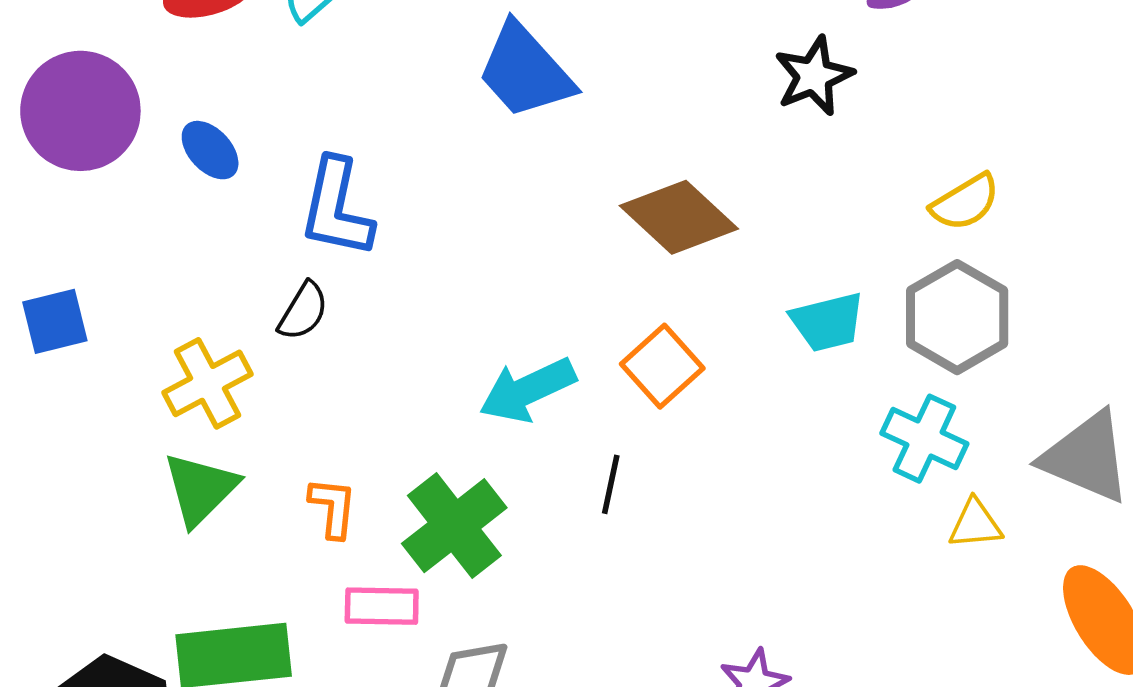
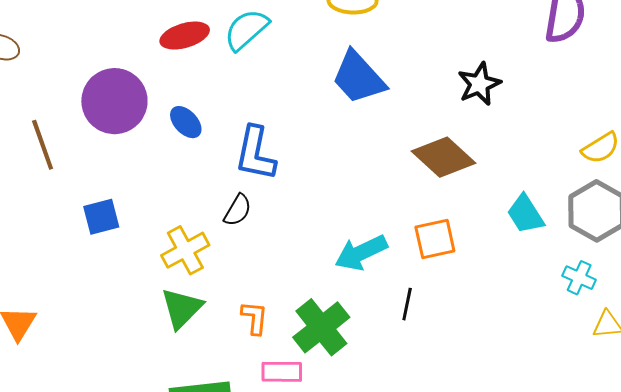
black star: (814, 76) -> (479, 84), moved
cyan trapezoid: (828, 322) -> (525, 214), turned 72
orange square: (662, 366) -> (435, 239), turned 30
cyan cross: (924, 439) -> (579, 278), size x0.7

